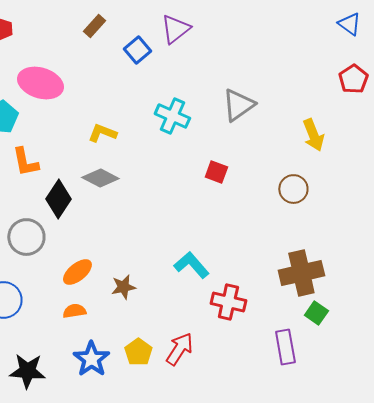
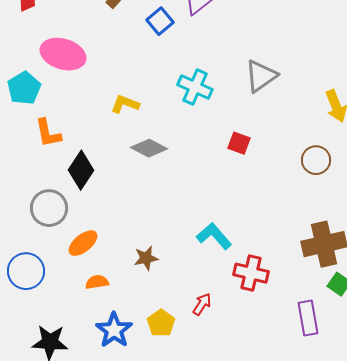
gray diamond: (100, 178) -> (149, 148), moved
orange ellipse: (77, 272) -> (83, 243), moved
red arrow: (179, 349) -> (202, 304), moved, size x0.7

